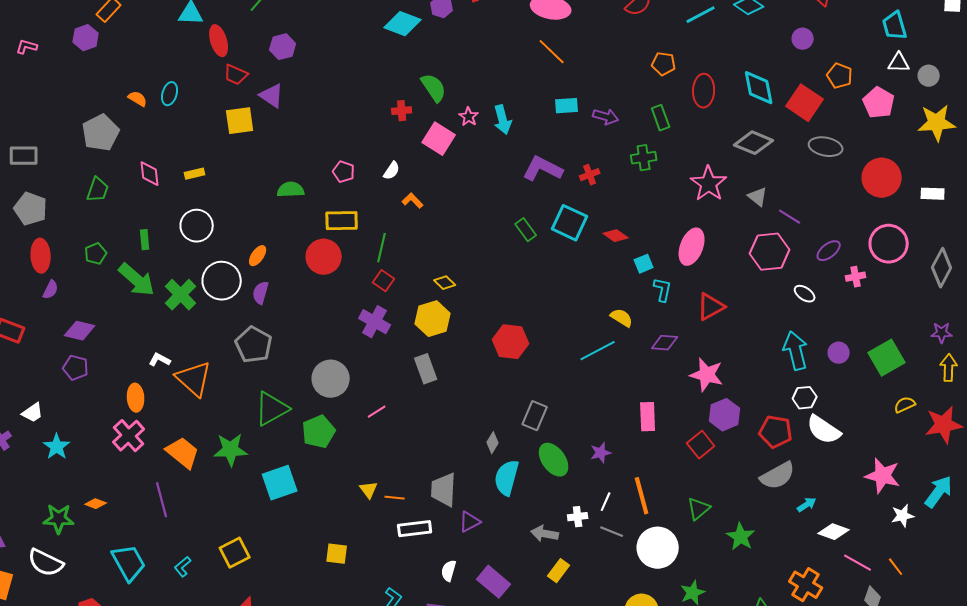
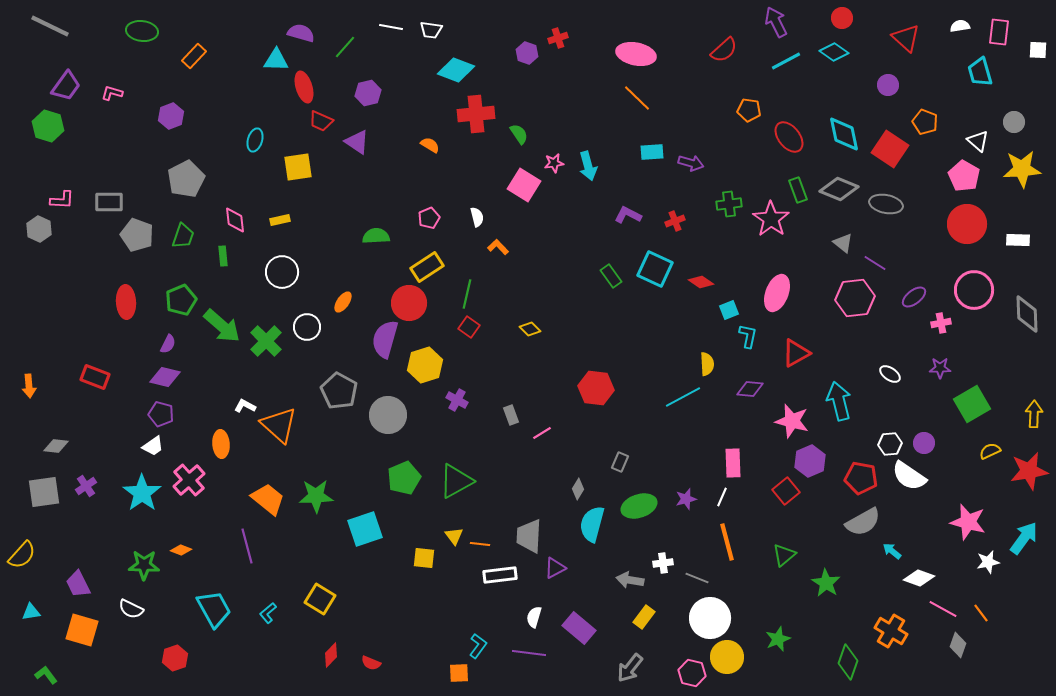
cyan diamond: (403, 24) -> (456, 70), moved
purple hexagon: (86, 38) -> (171, 116), moved
white triangle: (899, 63) -> (978, 141), moved, turned 40
green semicircle: (434, 88) -> (519, 134), size x0.7
red ellipse: (704, 91) -> (789, 137), turned -40
orange semicircle: (138, 99) -> (430, 145), moved
pink pentagon: (879, 103) -> (964, 176), moved
red cross: (402, 111) -> (476, 114), moved, size x1.8
pink star: (469, 117) -> (554, 163), turned 30
green rectangle: (661, 118) -> (798, 190), moved
yellow square: (240, 121) -> (298, 167), moved
gray ellipse: (826, 147) -> (886, 204), moved
purple L-shape: (543, 169) -> (628, 215), size x0.7
white semicircle: (392, 171) -> (477, 217), turned -48
pink pentagon: (344, 172) -> (429, 218), turned 30
pink star: (709, 184) -> (771, 219), moved
gray pentagon: (31, 209) -> (137, 235), moved
yellow rectangle: (342, 221) -> (427, 267), turned -32
green rectangle: (145, 240) -> (223, 256), moved
green pentagon: (96, 254) -> (181, 300), size x1.4
gray diamond: (942, 268) -> (1027, 314), turned -30
white circle: (222, 281) -> (307, 327), size x0.7
purple semicircle: (51, 290) -> (168, 344), moved
purple semicircle: (261, 293) -> (385, 339), moved, size x1.6
white ellipse: (805, 294) -> (890, 374), moved
yellow semicircle: (622, 318) -> (707, 364), turned 55
yellow hexagon: (433, 319) -> (425, 365), moved
purple cross: (375, 322) -> (457, 400), moved, size x0.7
purple star: (942, 333) -> (940, 368), moved
cyan arrow: (796, 351) -> (839, 401), moved
purple circle: (839, 353) -> (924, 443), moved
gray rectangle: (426, 369) -> (511, 415), size x0.7
gray circle: (331, 379) -> (388, 415), moved
green triangle: (272, 409) -> (456, 481), moved
pink line: (377, 412) -> (542, 433), moved
white trapezoid: (33, 413) -> (153, 446), moved
gray rectangle: (535, 416) -> (620, 462), size x0.7
pink cross: (129, 436) -> (189, 480), moved
cyan star: (57, 447) -> (142, 493), size x1.4
green ellipse: (554, 460) -> (639, 506), turned -72
white line: (606, 502) -> (722, 497), moved
cyan arrow: (807, 505) -> (892, 551), turned -108
white circle: (658, 548) -> (710, 618), moved
yellow square: (235, 553) -> (320, 599), turned -32
yellow square: (337, 554) -> (424, 558), moved
white semicircle: (46, 563) -> (131, 609), size x0.7

